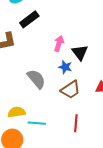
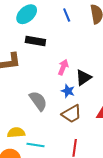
black rectangle: (29, 19) -> (35, 41), turned 42
black triangle: (80, 53) -> (84, 78), turned 30

